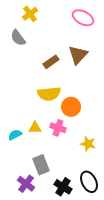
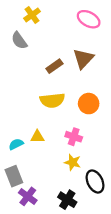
orange circle: (71, 107) -> (89, 104), moved
pink cross: (58, 128) -> (74, 137), moved
yellow star: (88, 144) -> (73, 162), moved
gray rectangle: (41, 165) -> (14, 176), moved
black ellipse: (89, 182) -> (95, 182), moved

